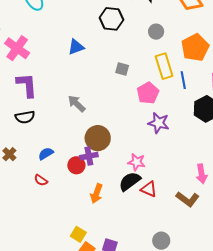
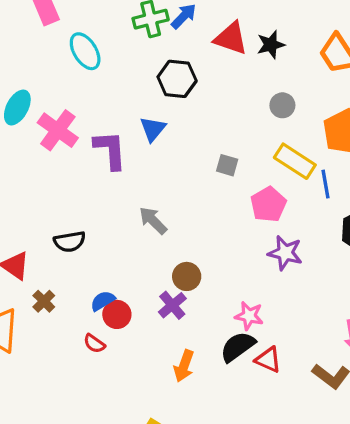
black hexagon: (111, 19) -> (177, 79), moved
blue triangle: (76, 47) -> (153, 129), turned -30
yellow rectangle: (164, 66) -> (295, 161), turned -40
purple L-shape: (27, 85) -> (110, 150), moved
brown circle: (98, 138) -> (187, 276), size x0.7
purple cross: (89, 156) -> (172, 305), turned -30
red circle: (76, 165) -> (117, 314), moved

